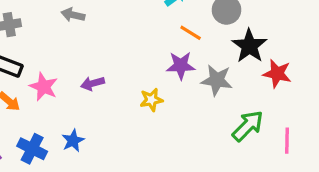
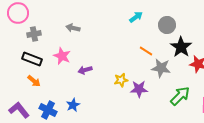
orange line: (191, 33) -> (146, 51), moved
purple star: (181, 65) -> (139, 89), moved
pink star: (44, 87) -> (62, 56), moved

